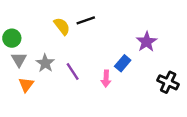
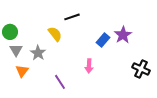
yellow semicircle: (62, 26) -> (55, 34), moved
blue rectangle: (123, 63) -> (103, 40), moved
purple line: (73, 72) -> (60, 82), moved

